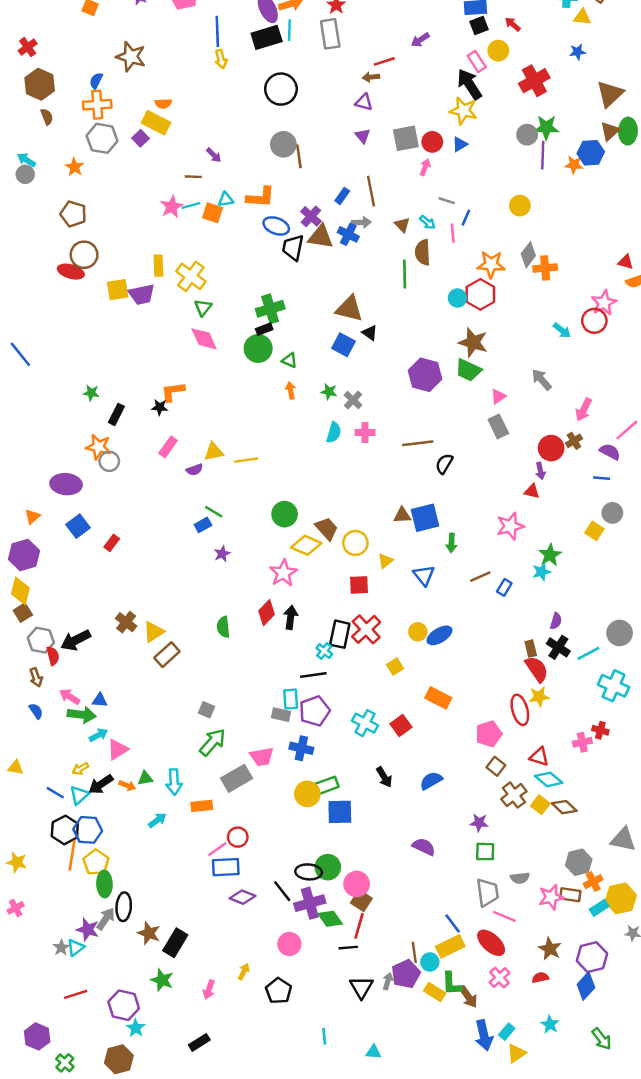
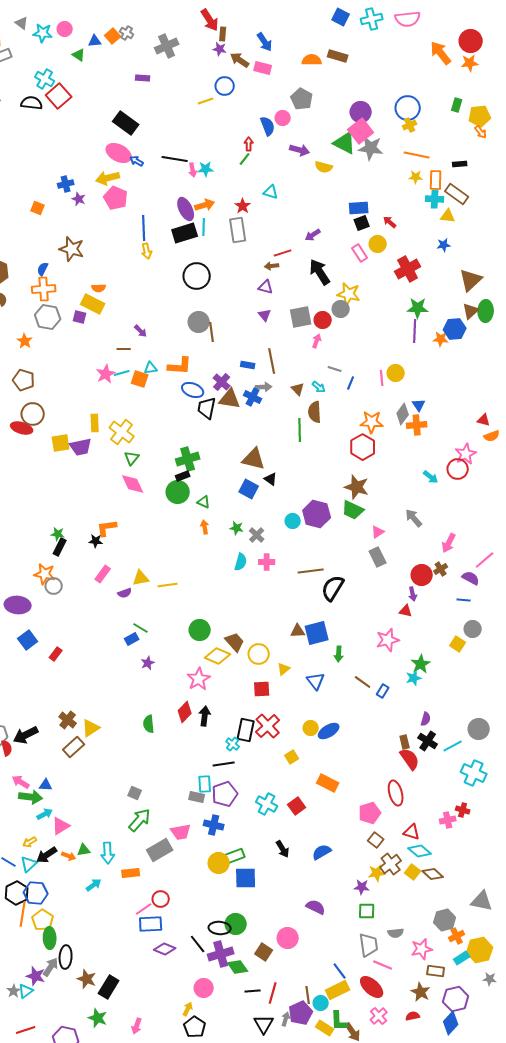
black arrow: (469, 84) -> (320, 272), moved
gray circle: (527, 135) -> (341, 309), moved
purple square: (140, 138) -> (80, 317), turned -32
blue triangle: (460, 144) -> (419, 405), moved, turned -32
blue rectangle: (342, 196) -> (248, 365), turned 64
pink line: (453, 233) -> (382, 378), moved
cyan circle: (457, 298) -> (293, 521), moved
green star: (91, 393) -> (58, 534), moved
black semicircle: (444, 464) -> (333, 588), size x1.5
brown line: (480, 577) -> (363, 682), turned 60
brown rectangle: (167, 655) -> (74, 747), moved
yellow star: (539, 697) -> (377, 873), moved
pink circle: (357, 884) -> (288, 938), moved
brown rectangle: (570, 895) -> (436, 971), moved
red line: (359, 926) -> (273, 993), moved
yellow arrow: (244, 972) -> (188, 1009), moved

